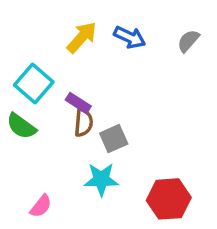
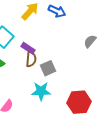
gray semicircle: (188, 41) -> (90, 41), moved

